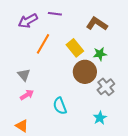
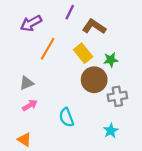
purple line: (55, 14) -> (70, 12), moved, turned -72
brown L-shape: (97, 24) -> (94, 27), moved
gray triangle: (24, 75) -> (27, 83), turned 48
gray cross: (106, 87) -> (117, 96), turned 30

